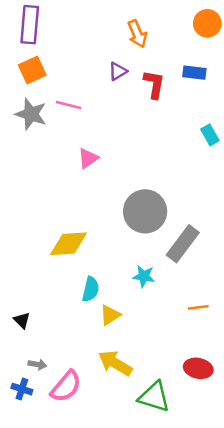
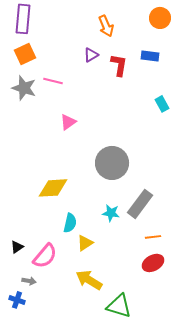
gray rectangle: (183, 244) -> (140, 204), moved
black triangle: (22, 320) -> (17, 247), turned 40
red ellipse: (198, 368) -> (153, 263), moved, turned -40
pink semicircle: (66, 386) -> (45, 256), moved

